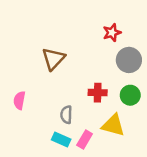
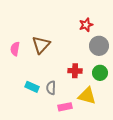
pink semicircle: (19, 100) -> (15, 49), moved
cyan rectangle: (61, 140) -> (32, 87), moved
pink rectangle: (85, 140) -> (65, 107), turned 48

